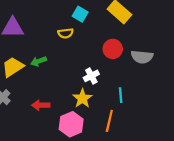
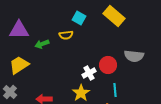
red circle: (113, 49) -> (108, 65), moved
green arrow: (39, 61) -> (42, 44), moved

